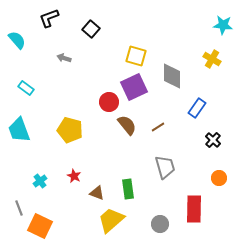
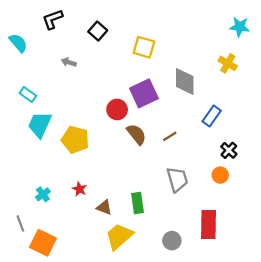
yellow square: (136, 56) -> (144, 47), moved
cyan trapezoid: (19, 130) -> (40, 125), moved, turned 44
orange circle: (219, 178) -> (220, 175), moved

